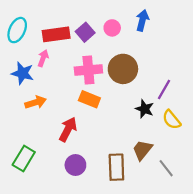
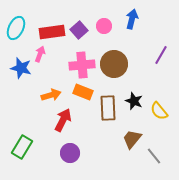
purple line: (164, 89) -> (161, 55), moved
orange arrow: (36, 102) -> (51, 95), moved
brown rectangle: (116, 167) -> (108, 108), moved

